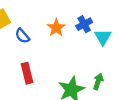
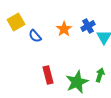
red rectangle: (27, 73) -> (48, 75), moved

